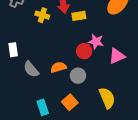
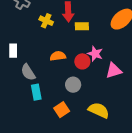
orange semicircle: (58, 67) -> (58, 56), moved
yellow semicircle: (107, 98) -> (99, 110), turned -50
cyan rectangle: (43, 107) -> (36, 92), moved

